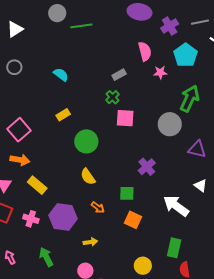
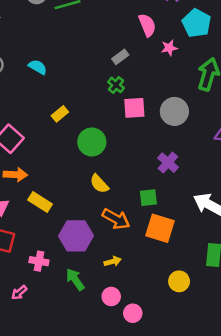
cyan semicircle: (61, 75) -> (38, 67), moved
gray circle: (170, 124) -> (174, 111), moved
orange arrow: (98, 207) -> (116, 219), size x1.6
pink cross: (31, 219) -> (39, 261), moved
orange square: (133, 220) -> (160, 228), size x1.4
pink arrow: (10, 257) -> (19, 293), turned -96
green arrow: (46, 257) -> (75, 279), moved

